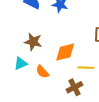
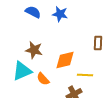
cyan triangle: (21, 63) -> (22, 71), size x1.5

